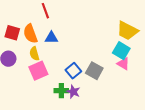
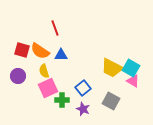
yellow trapezoid: (127, 31) -> (112, 68), moved
orange semicircle: (30, 34) -> (40, 51), turned -36
gray square: (94, 71) -> (111, 101), moved
green cross: (61, 91) -> (62, 100), moved

